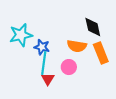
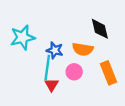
blue star: (42, 47) -> (55, 50), moved
orange rectangle: (101, 53) -> (109, 73), moved

